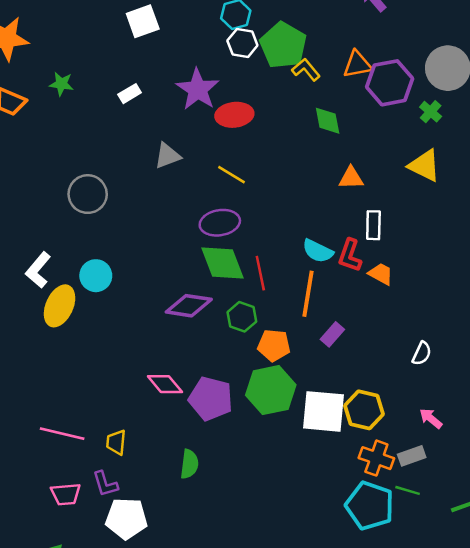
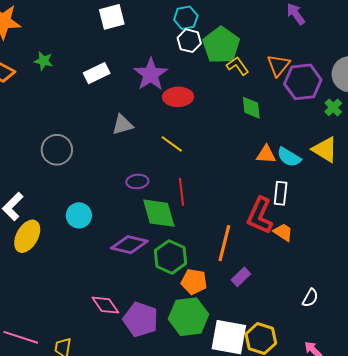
orange triangle: (357, 64) -> (279, 65), turned -45
white rectangle: (130, 94) -> (97, 73), size x1.4
purple ellipse: (220, 223) -> (137, 181), moved, size x0.7
cyan semicircle: (318, 251) -> (289, 157), moved
red L-shape: (350, 255) -> (260, 216), size x1.4
red line: (260, 273) -> (182, 192), moved
cyan circle: (96, 276) -> (79, 215), moved
green hexagon: (242, 317) -> (171, 257), size x1.4

